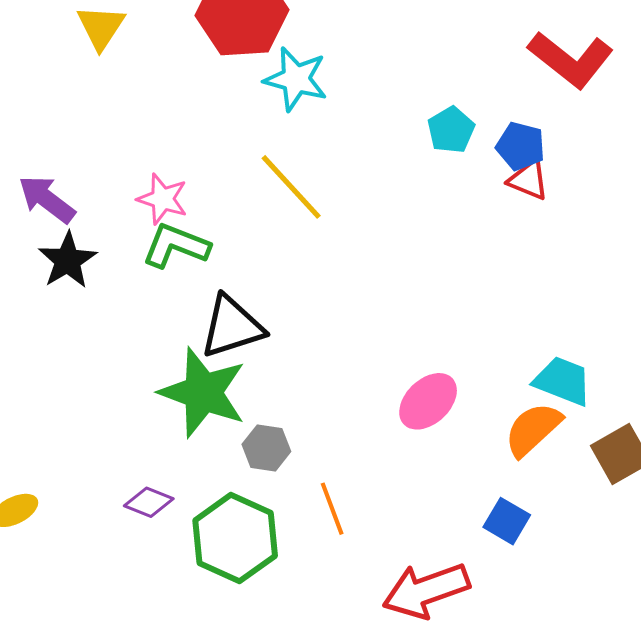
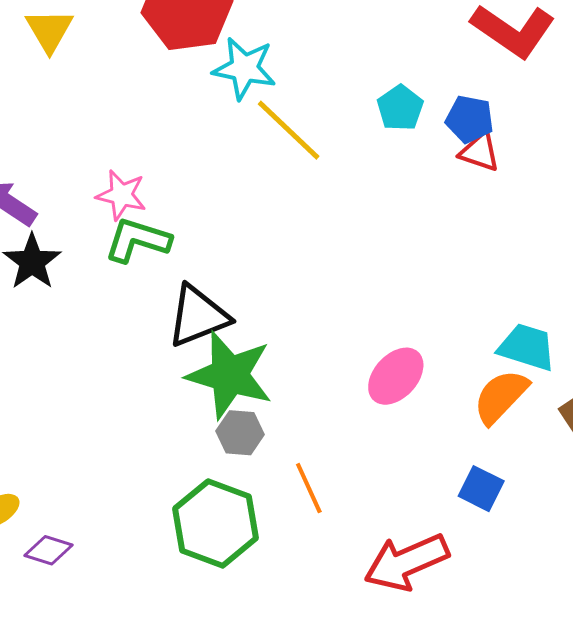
yellow line: (291, 187) -> (289, 130), moved
green star: (203, 393) -> (230, 375), moved
purple diamond: (149, 502) -> (49, 550), moved

